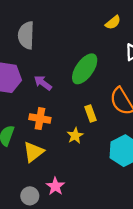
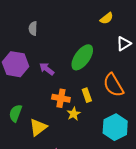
gray semicircle: (26, 35) -> (33, 28), size x0.6
orange cross: (40, 119) -> (61, 98), moved

